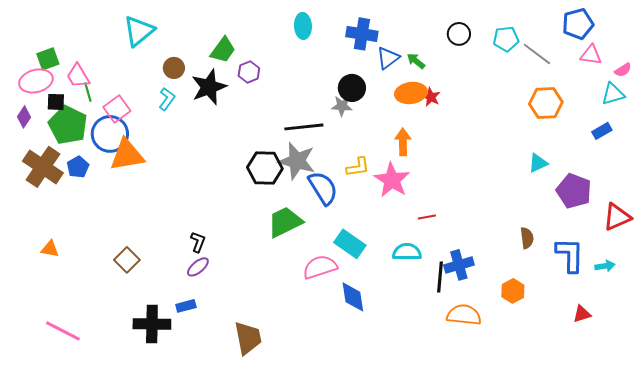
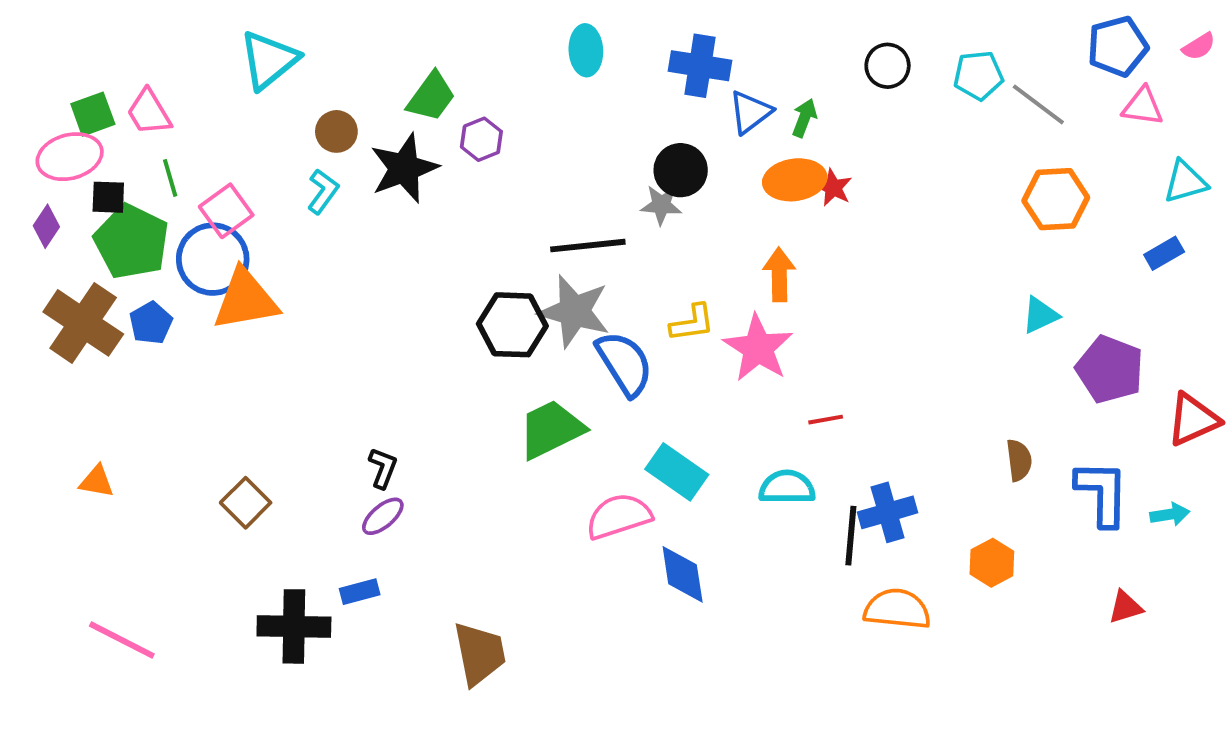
green arrow: (416, 61) -> (804, 118), turned 72
pink semicircle: (623, 70) -> (1199, 46), moved
pink trapezoid: (78, 76) -> (149, 112), moved

